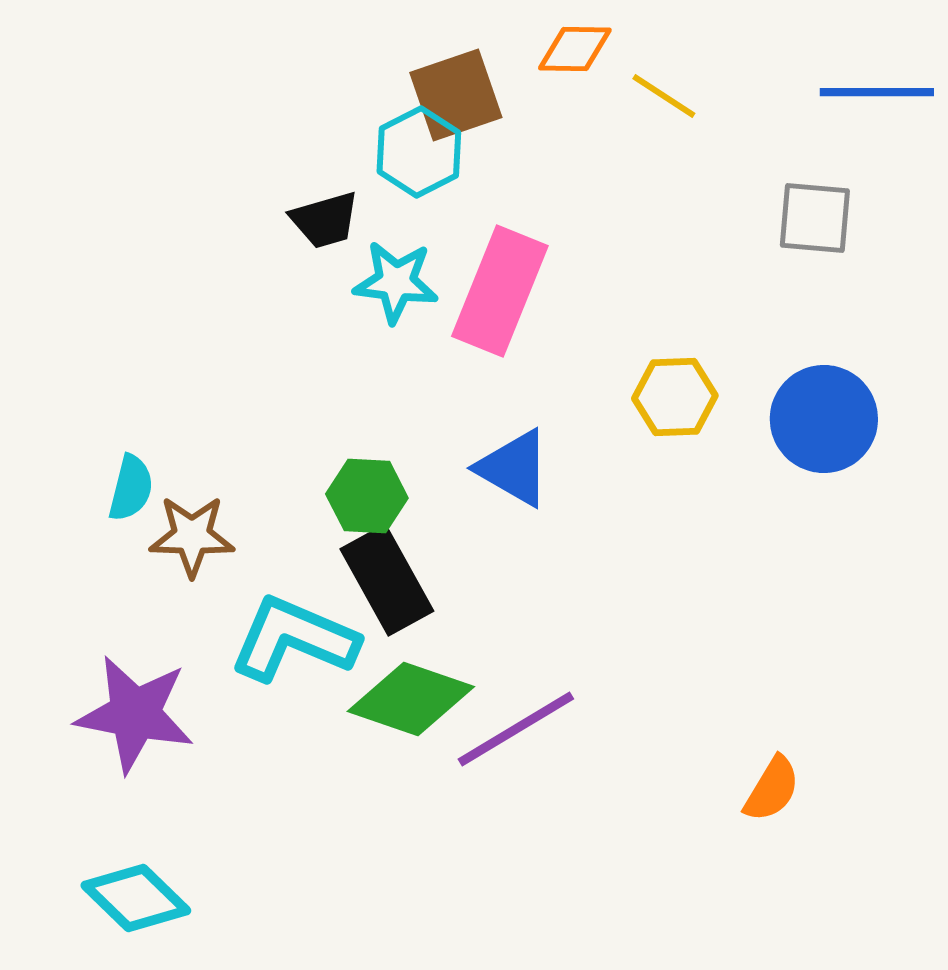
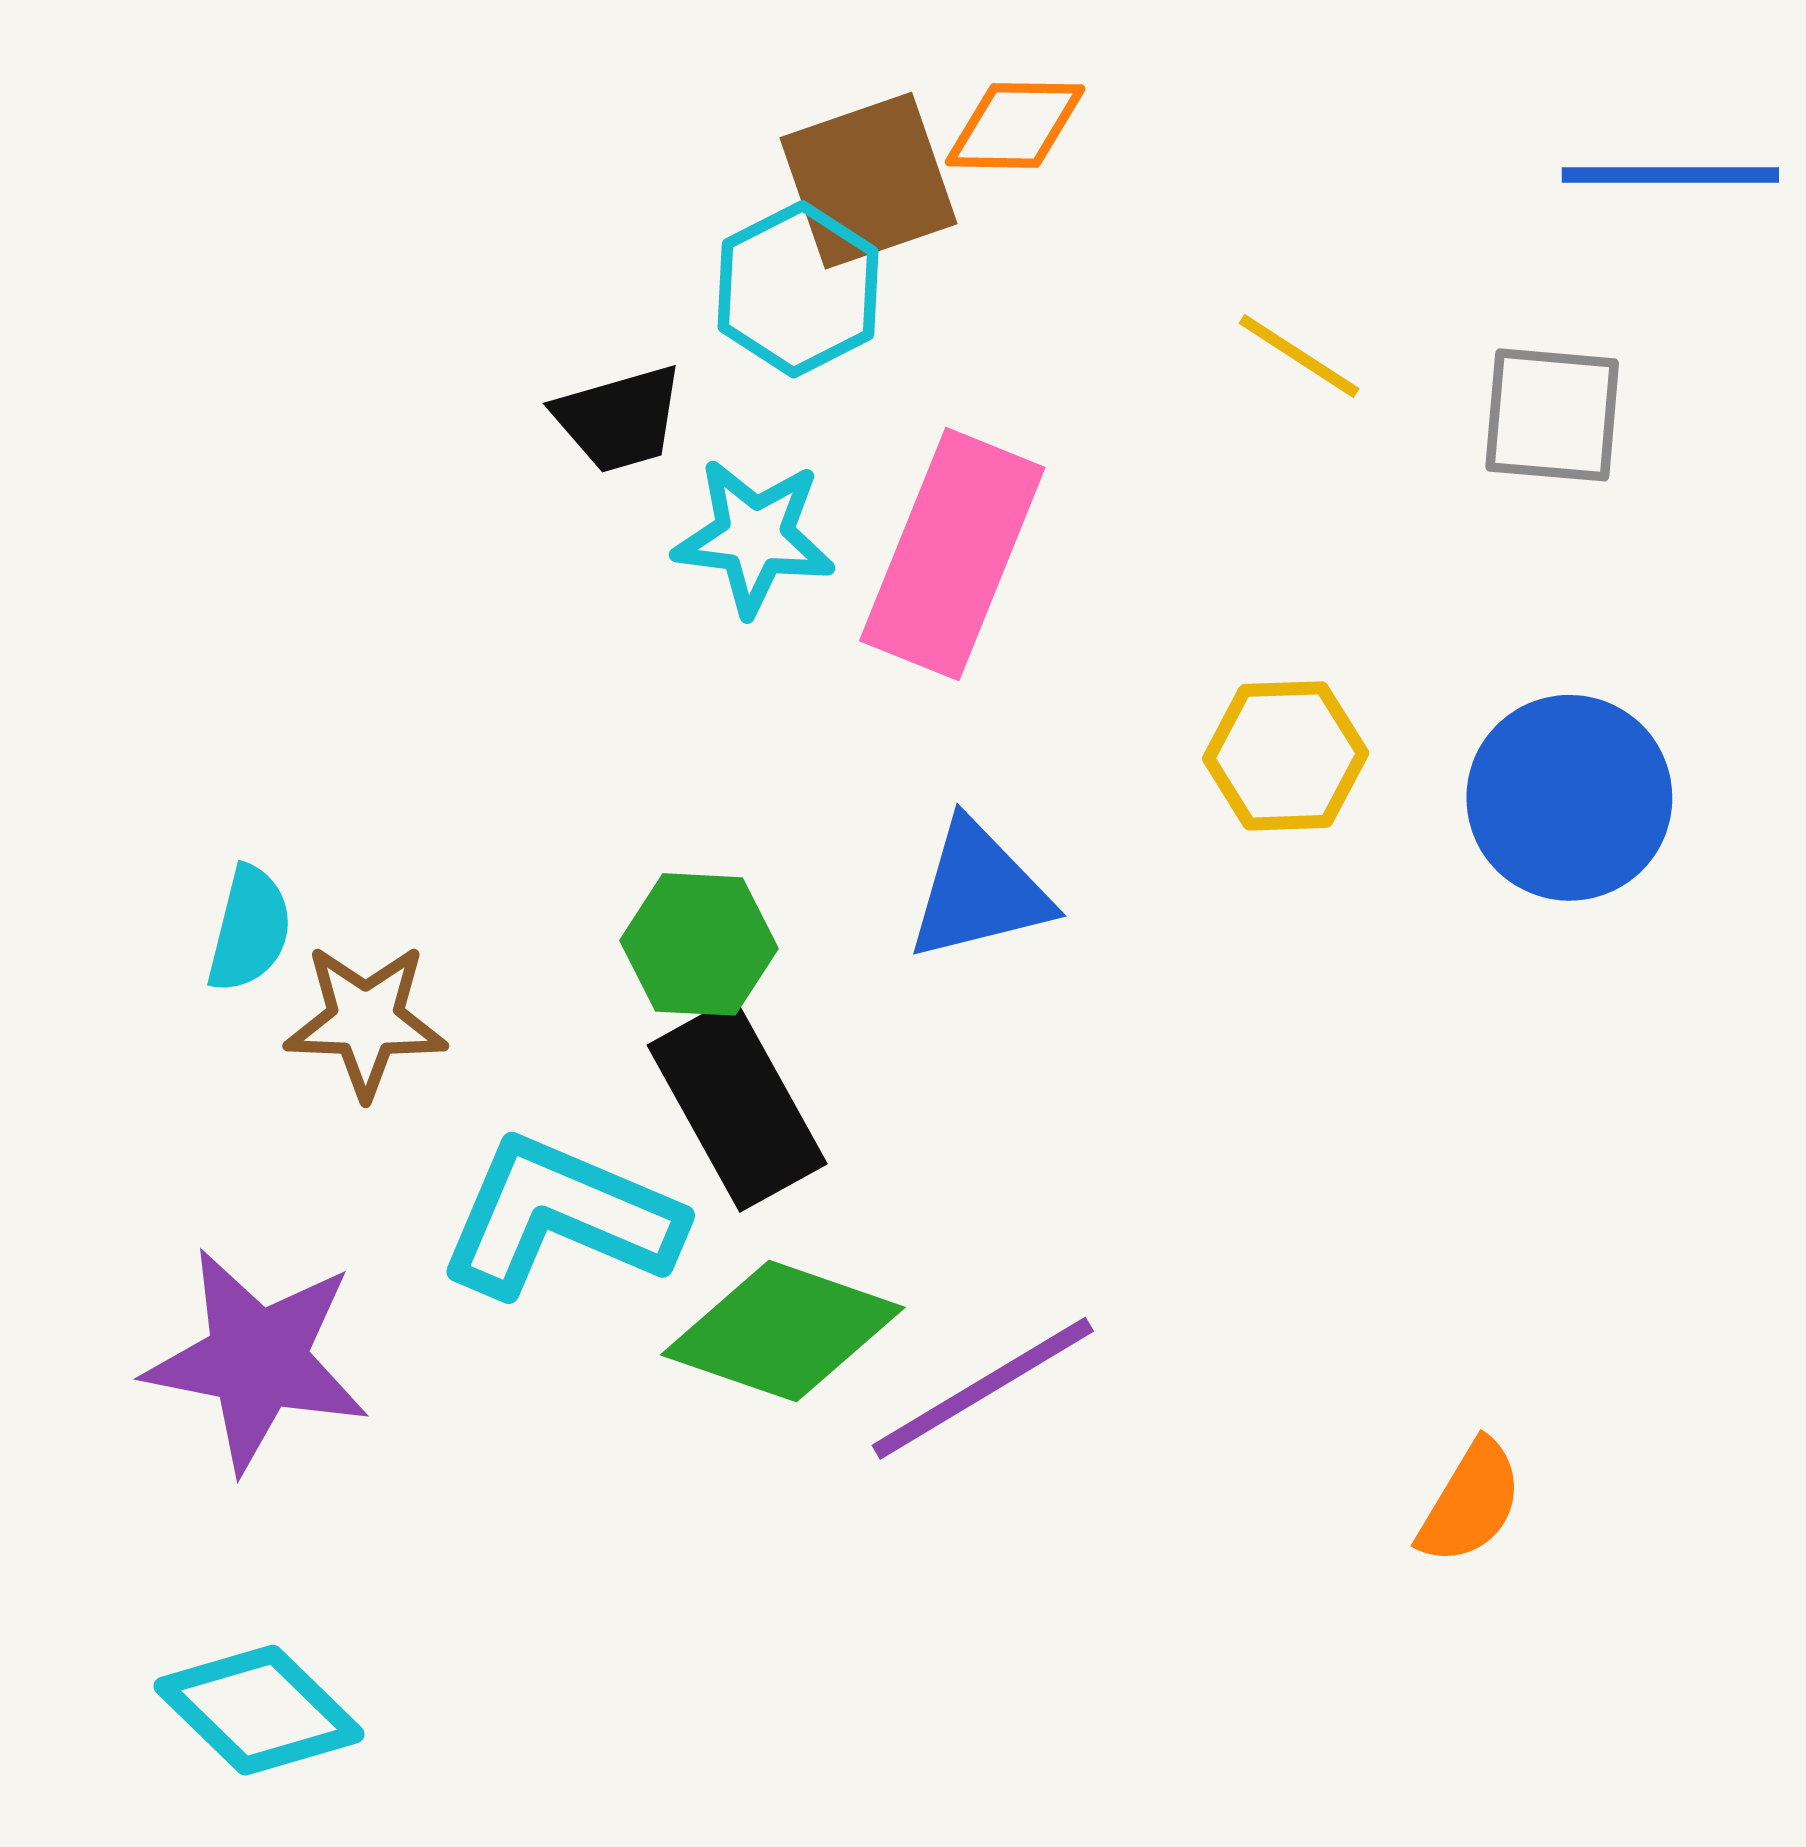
orange diamond: (575, 49) -> (1015, 125), moved
yellow line: (664, 96) -> (1299, 356), moved
blue triangle: (514, 468) -> (979, 891), turned -44

